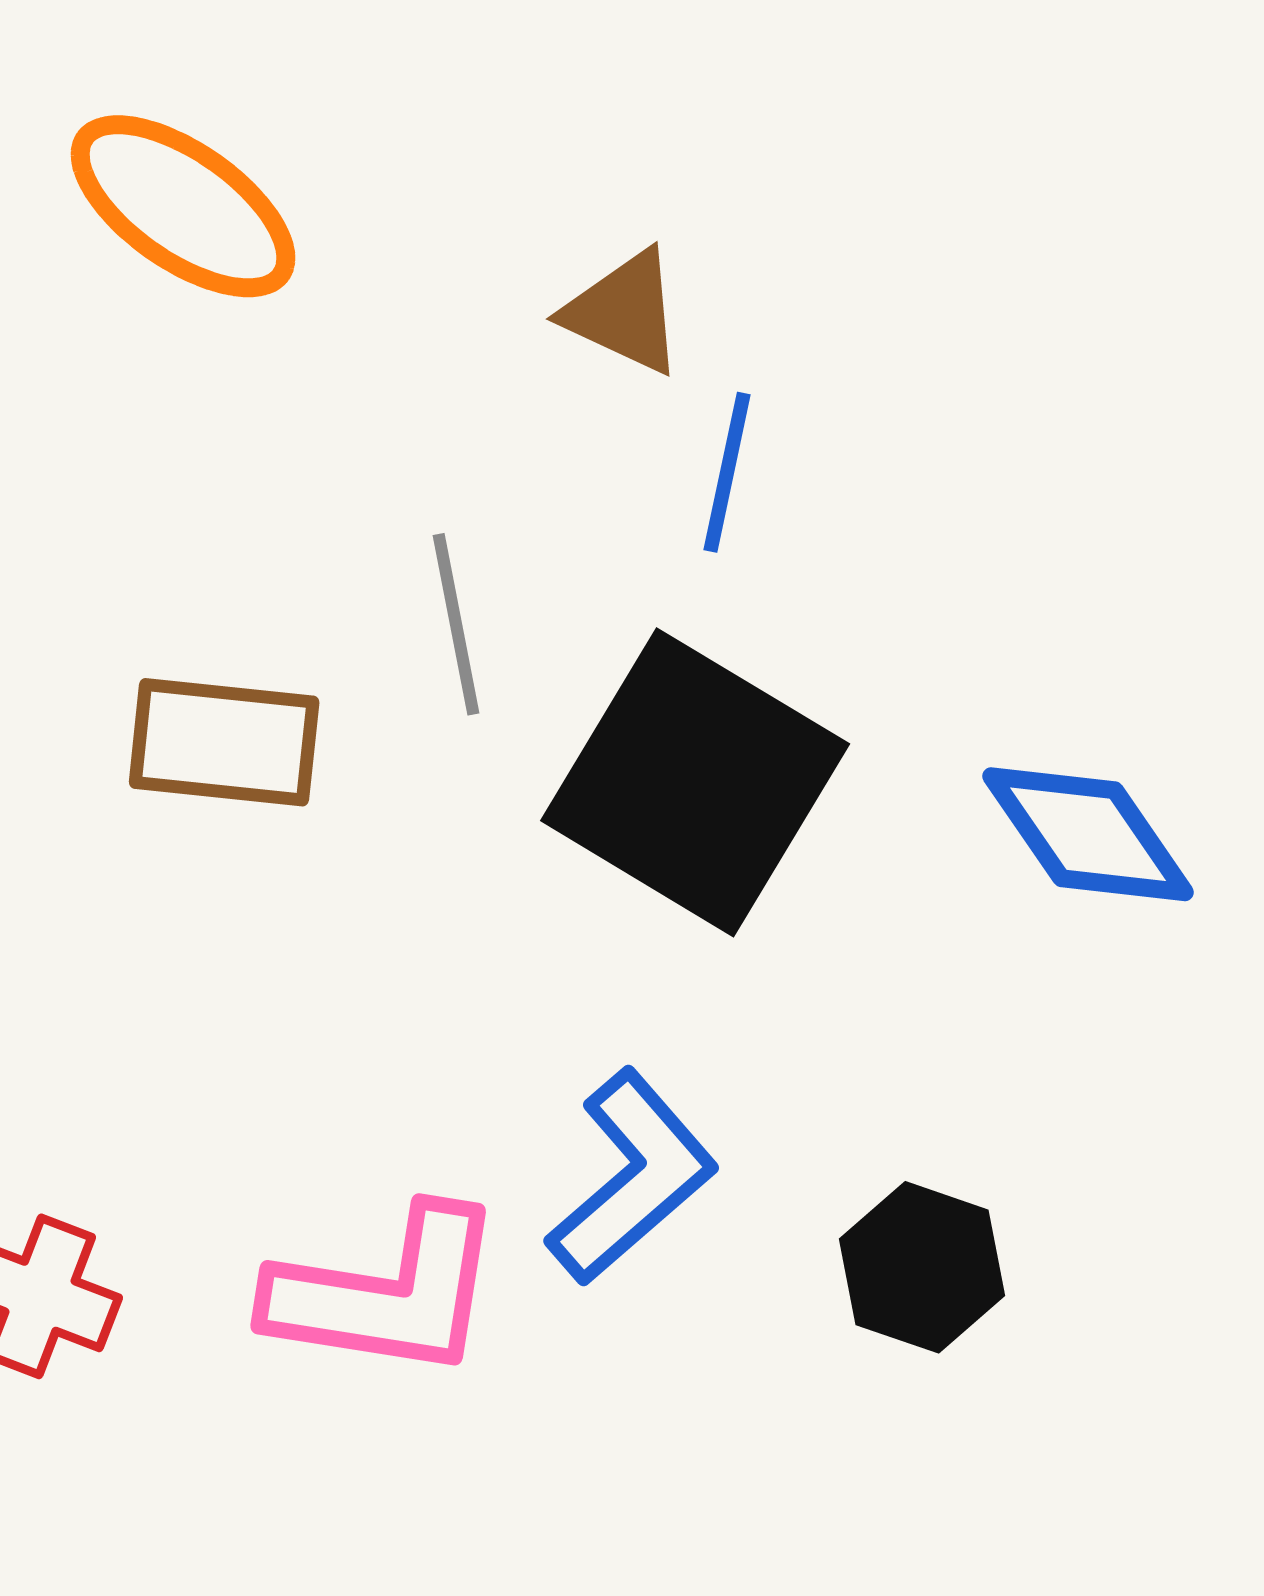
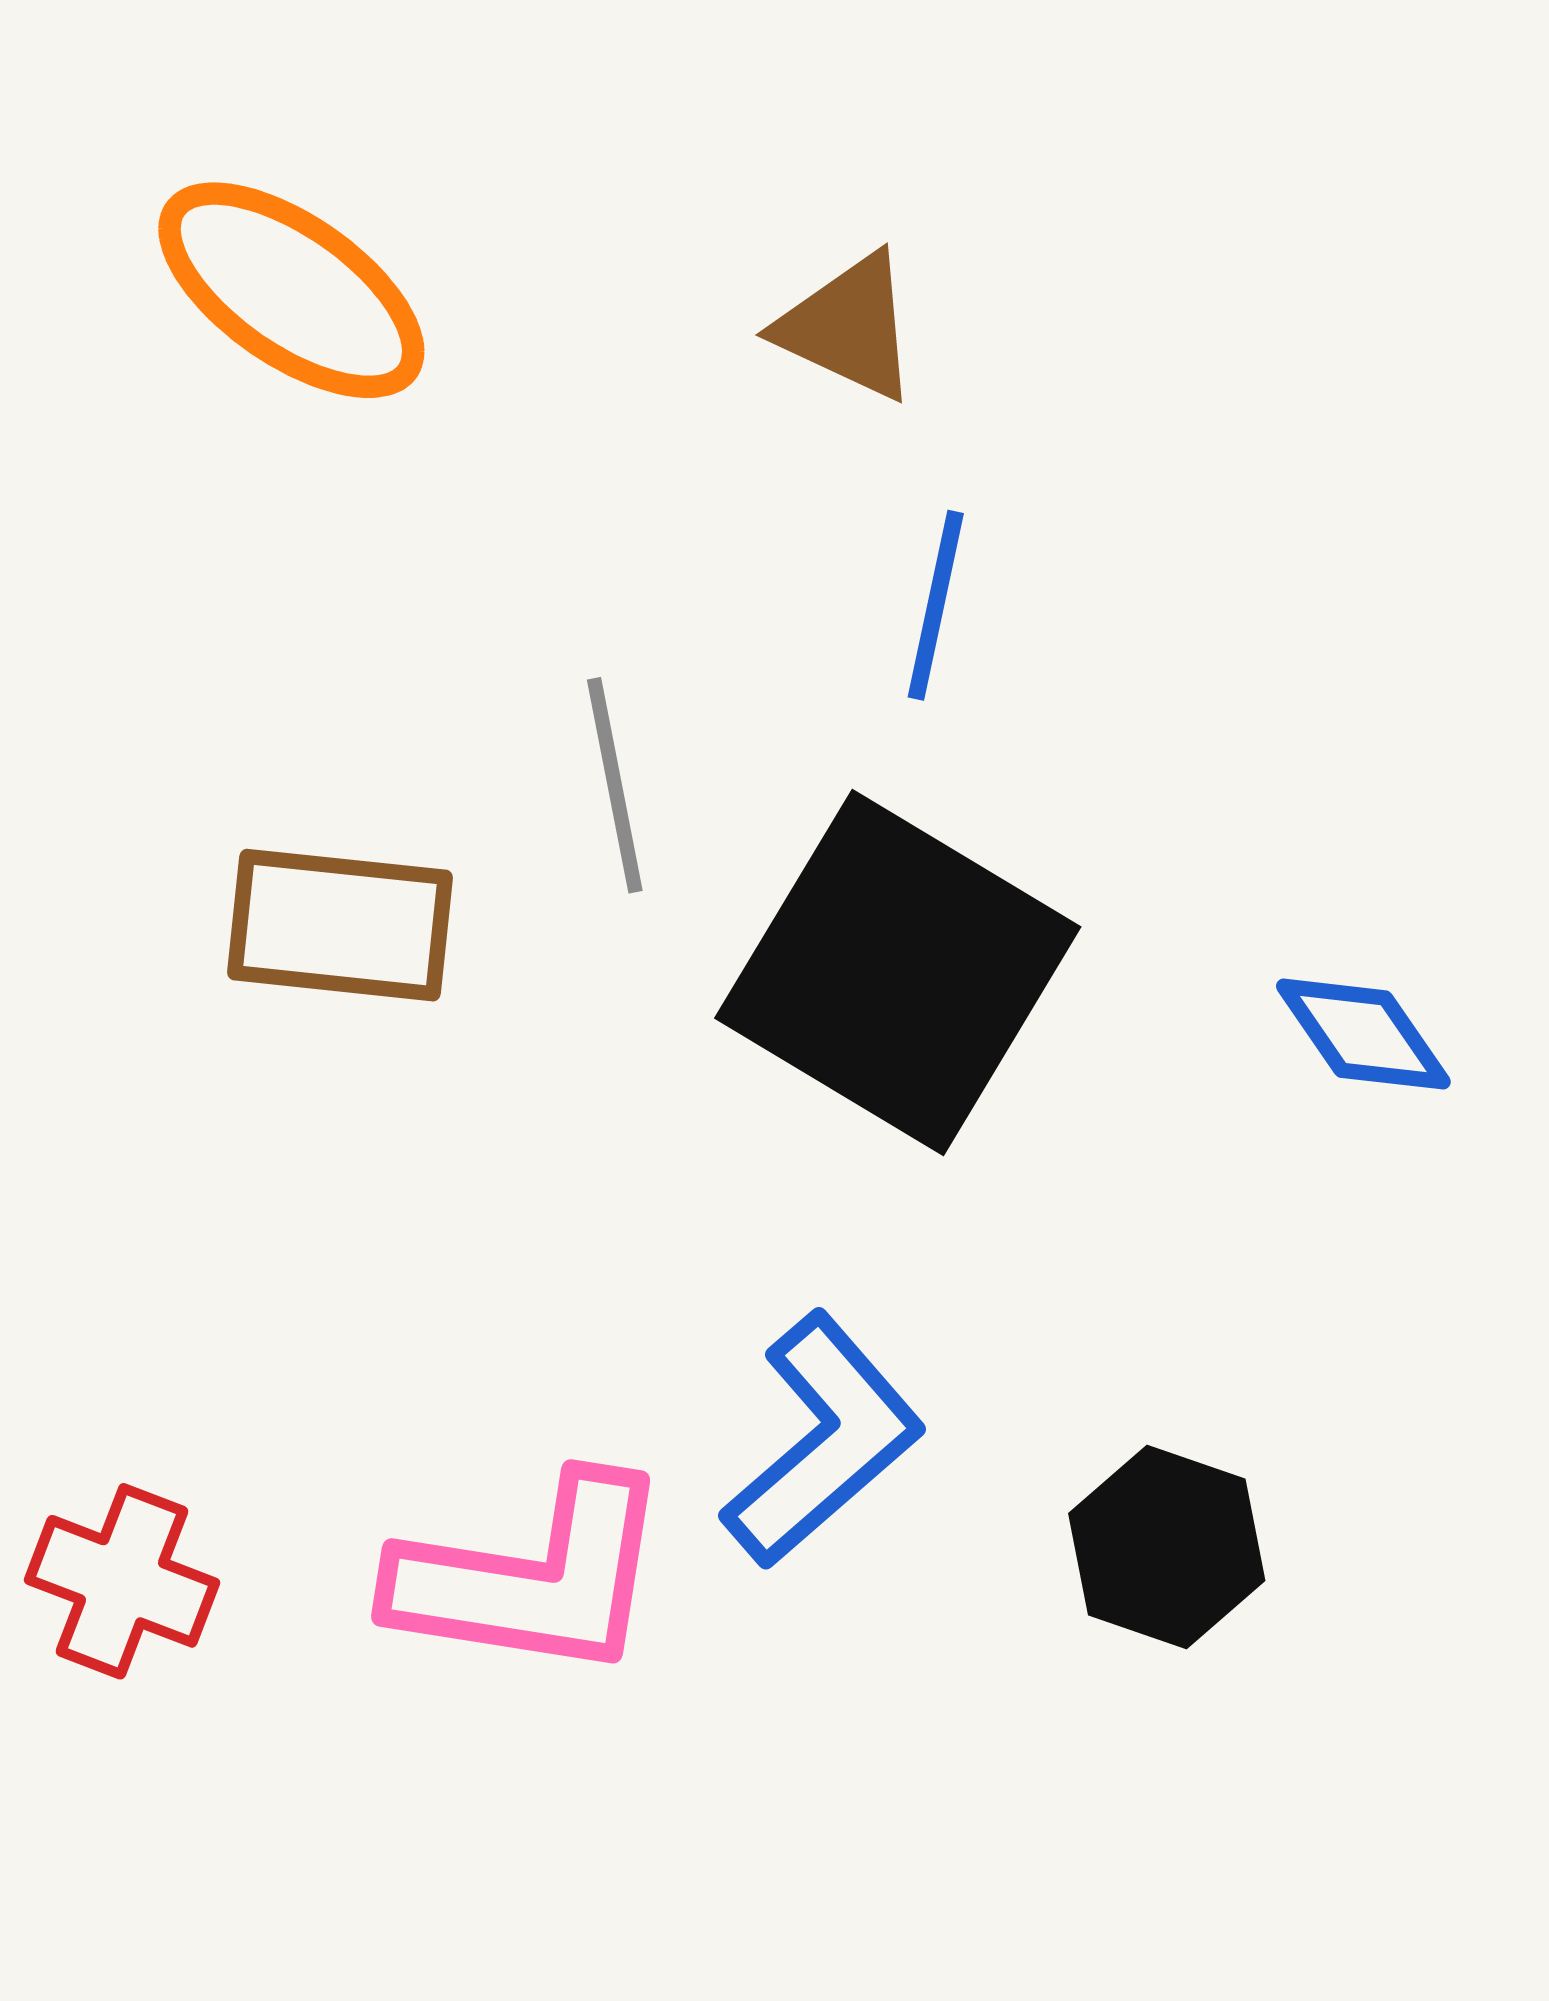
brown triangle: (624, 312) -> (848, 327), moved
blue diamond: (1088, 834) -> (1363, 1034), size x0.7

